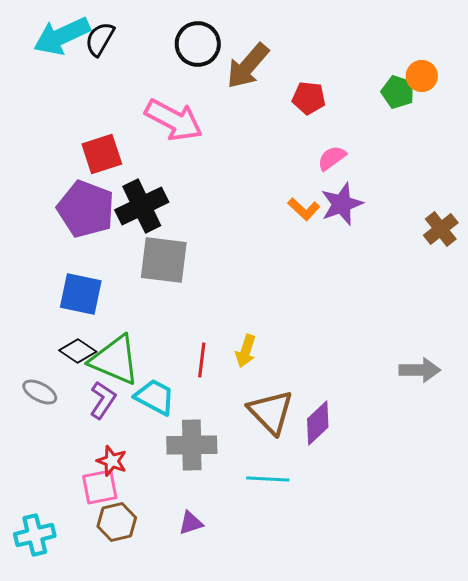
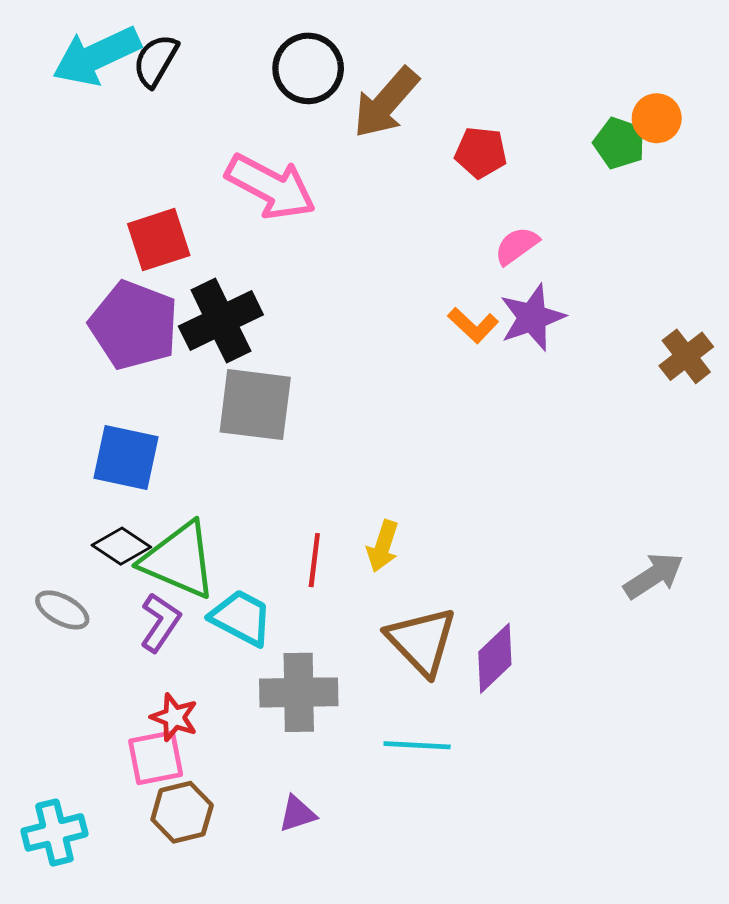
gray arrow: (420, 370) -> (654, 576), turned -33

